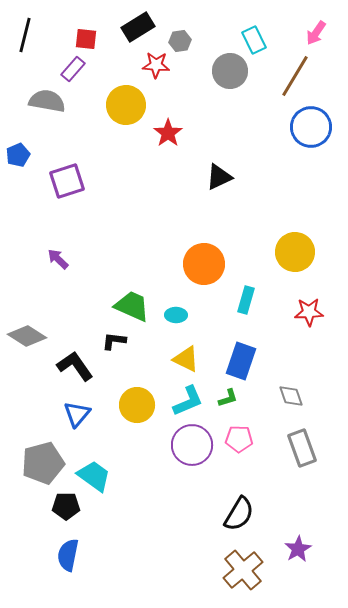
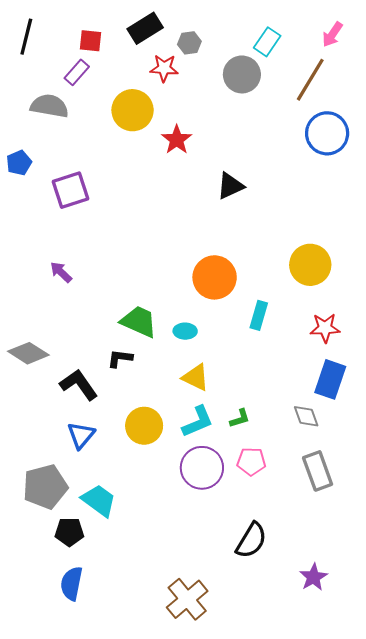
cyan rectangle: (254, 40) -> (267, 42), turned 60
blue rectangle: (241, 361) -> (330, 379), moved
brown cross: (243, 570) -> (187, 599), moved

